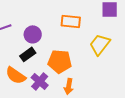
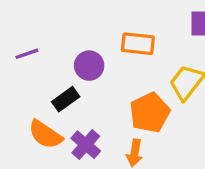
purple circle: (33, 34) -> (89, 66), moved
orange pentagon: (60, 61) -> (150, 113), moved, turned -30

